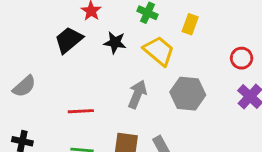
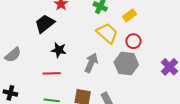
yellow rectangle: (190, 24) -> (129, 15), turned 32
black star: (115, 42) -> (59, 50), moved
red circle: (242, 58) -> (133, 41), moved

